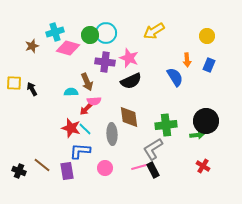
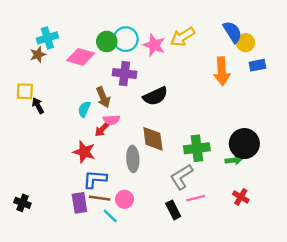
cyan cross: (55, 32) -> (47, 38), moved
pink star: (129, 58) -> (154, 45), moved
orange arrow: (187, 60) -> (222, 71), size x1.6
blue rectangle: (209, 65) -> (257, 65), moved, turned 56
blue semicircle: (175, 77) -> (232, 32), moved
yellow square: (14, 83) -> (25, 91), moved
cyan semicircle: (71, 92) -> (84, 109), turned -64
cyan line: (85, 129) -> (110, 216), moved
brown line: (42, 165) -> (100, 198), moved, turned -30
pink line: (139, 167) -> (196, 198), moved
black rectangle: (153, 170) -> (173, 210), moved

